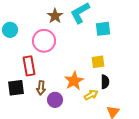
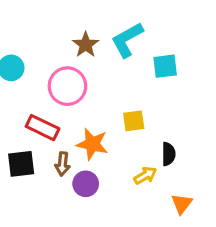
yellow square: (98, 62) -> (134, 121), moved
red rectangle: (29, 66) -> (43, 128), turned -54
orange star: (74, 81) -> (92, 144), moved, turned -30

